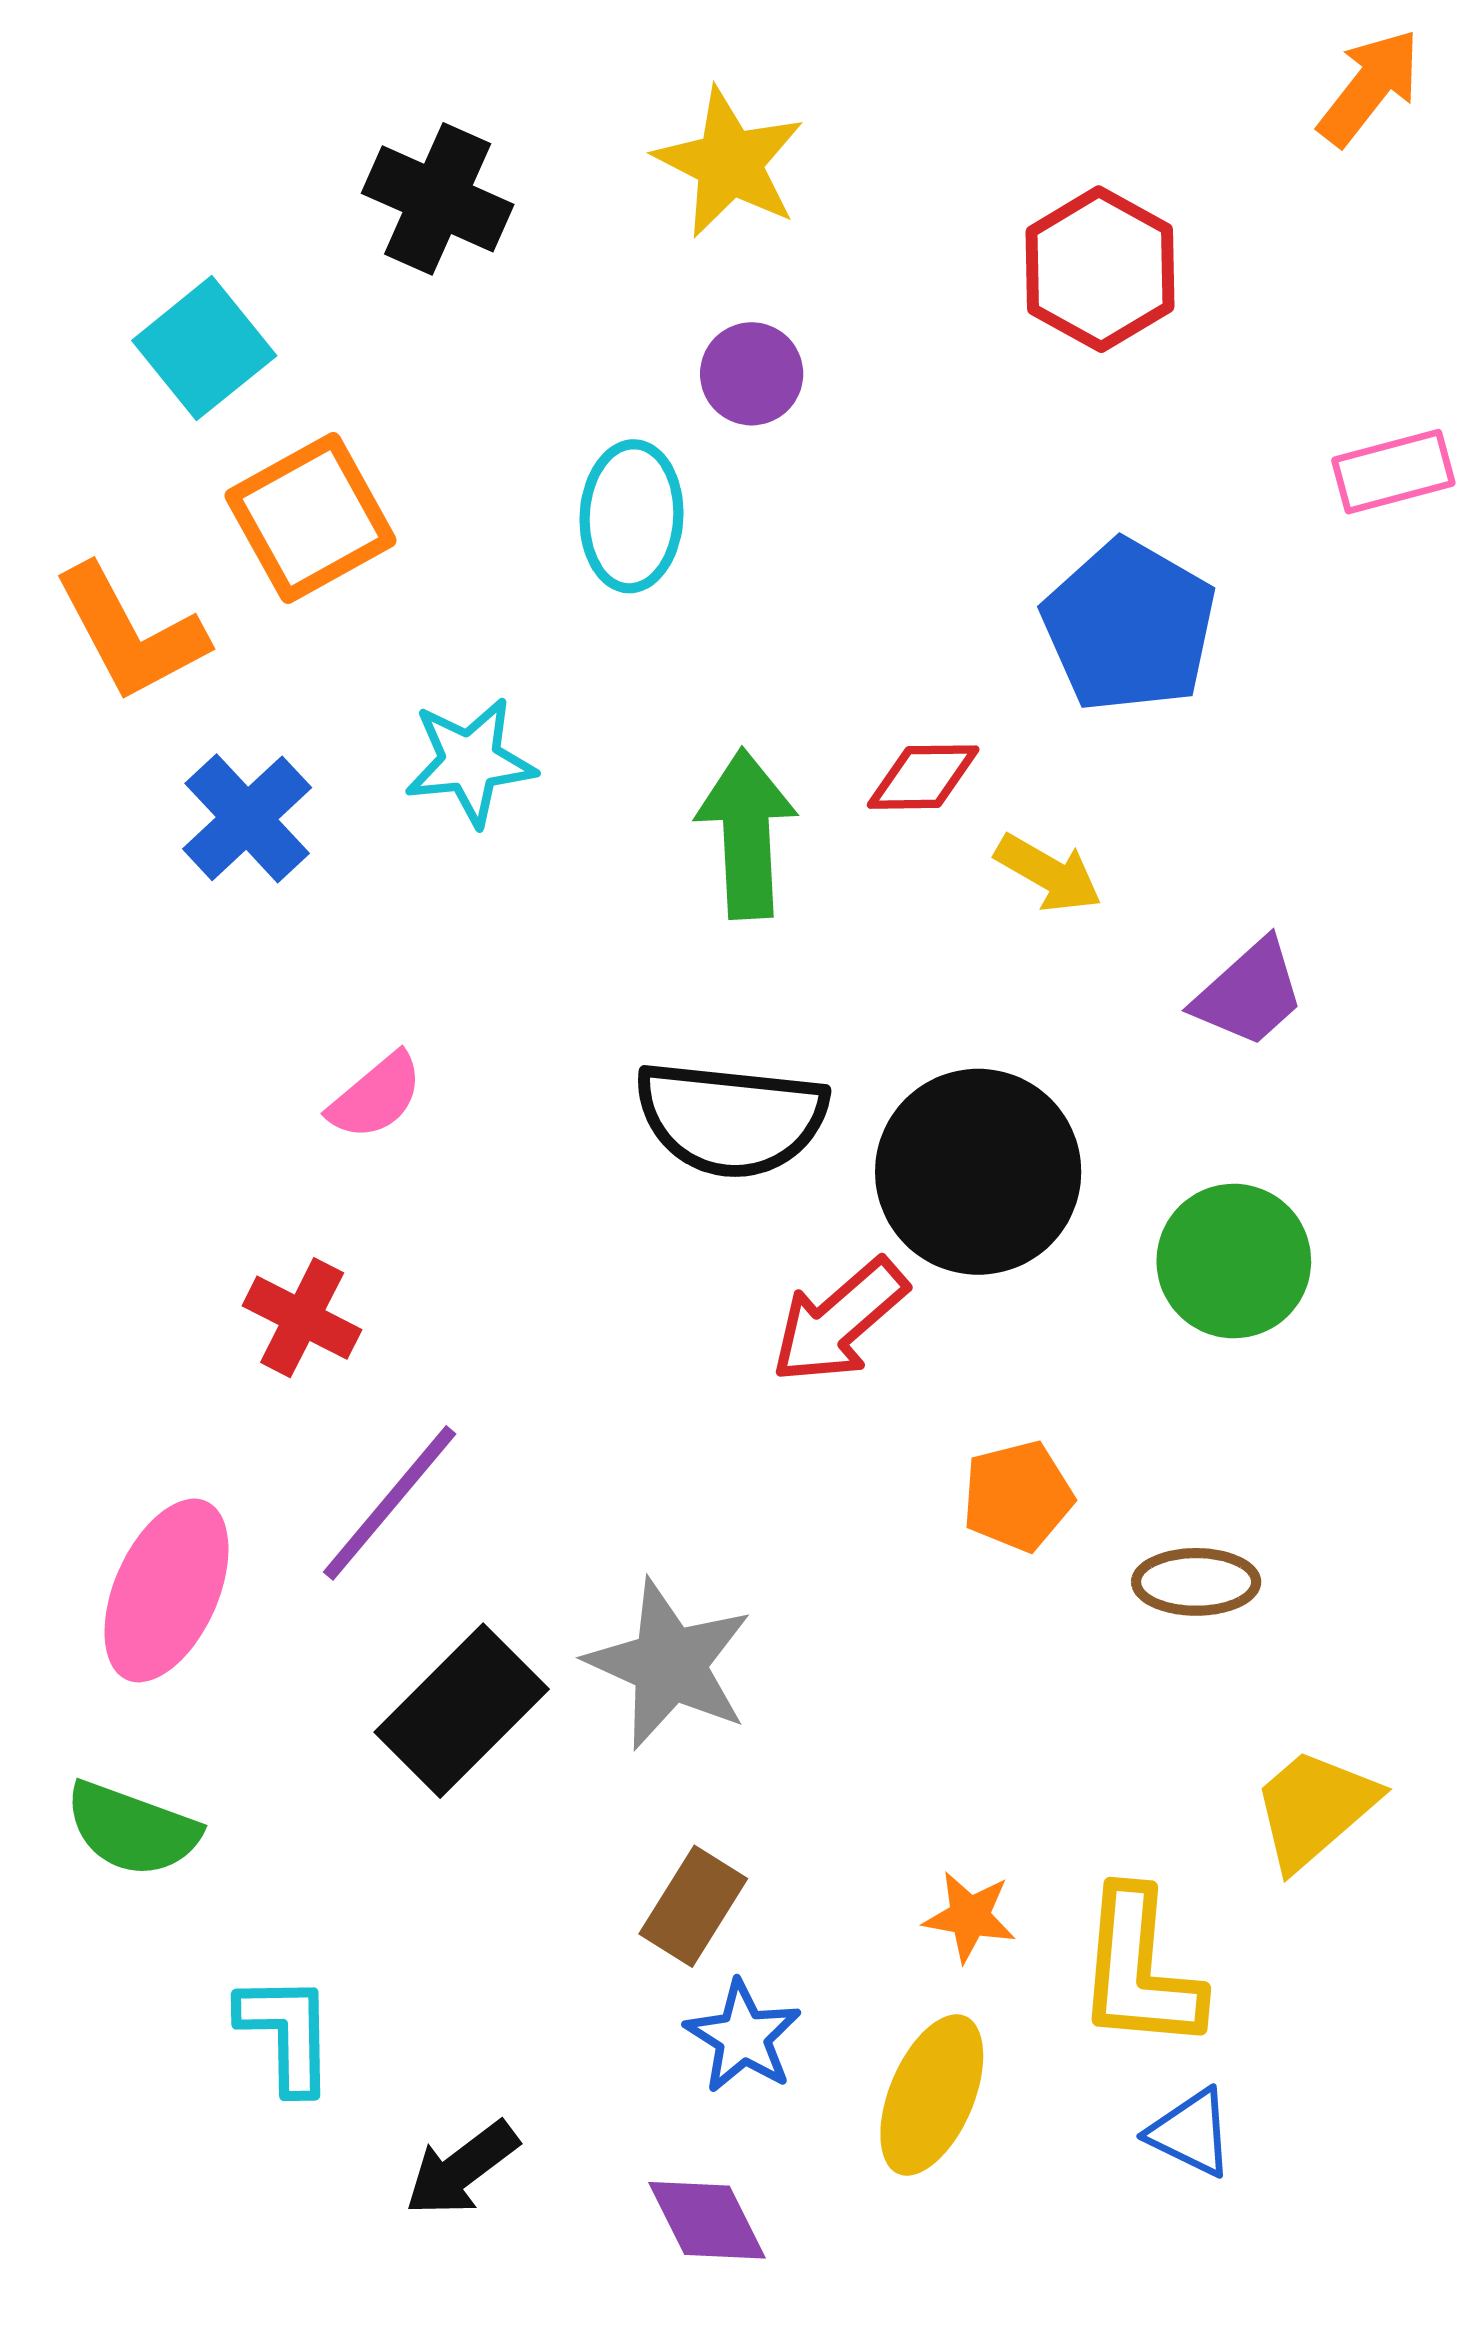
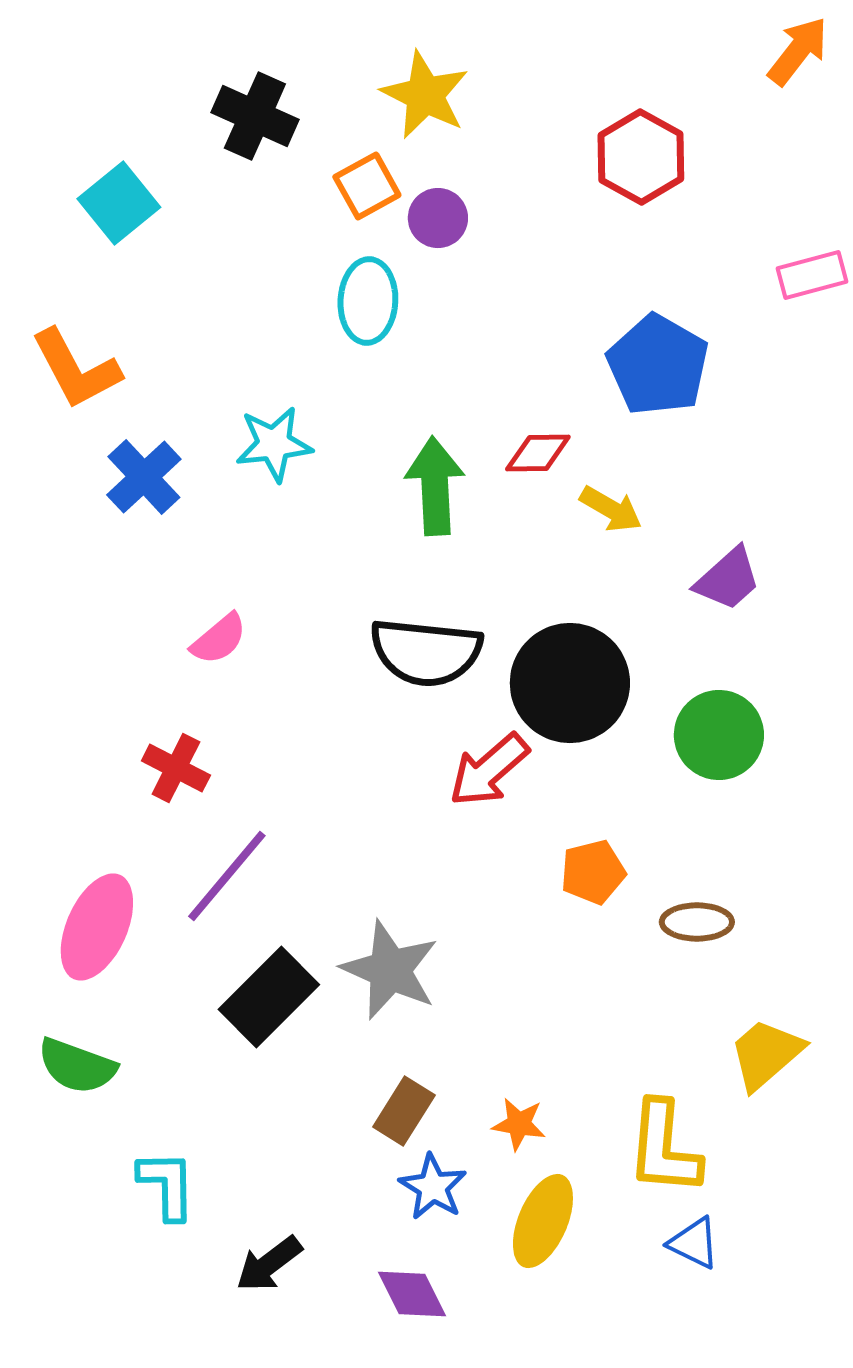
orange square: (311, 518) -> (367, 186), moved, size x0.7
orange star: (970, 1917) -> (519, 1124), moved

